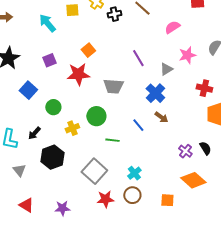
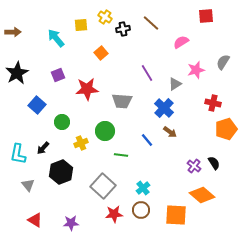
orange square: (88, 50) -> (101, 53), moved
orange square: (167, 200) -> (176, 215), size x1.6

